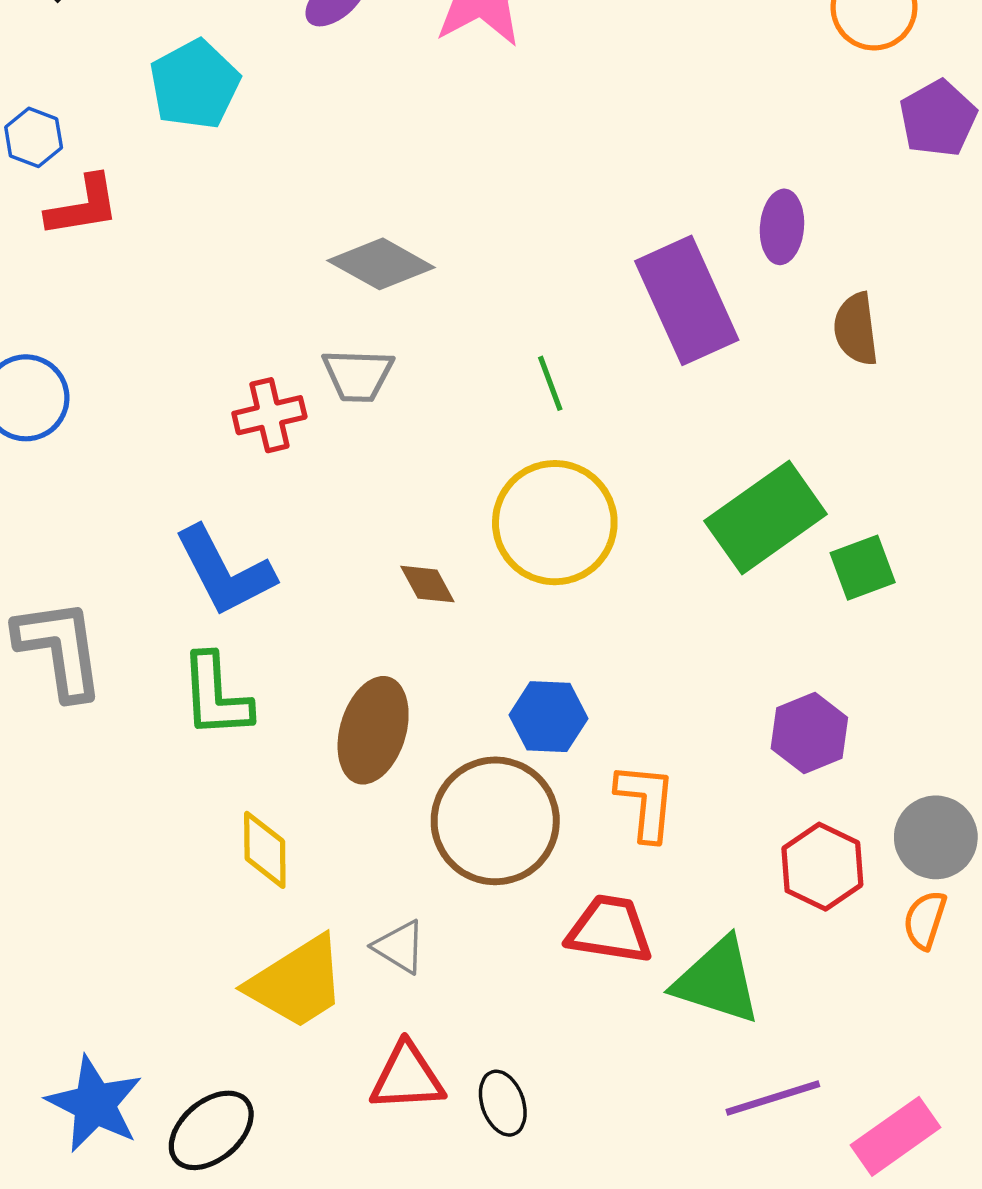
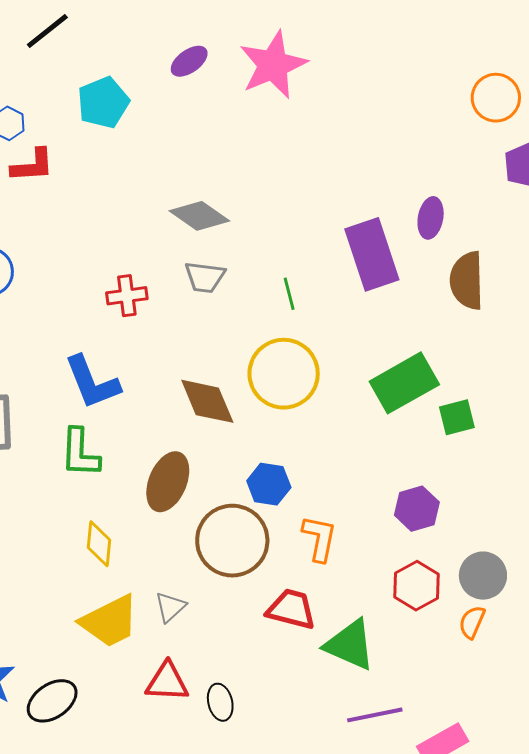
brown semicircle: (856, 329) -> (467, 281), size x1.4
gray trapezoid: (358, 375) -> (205, 277), moved
brown diamond: (427, 584) -> (207, 401), size x1.8
gray triangle: (400, 947) -> (170, 607), turned 40

